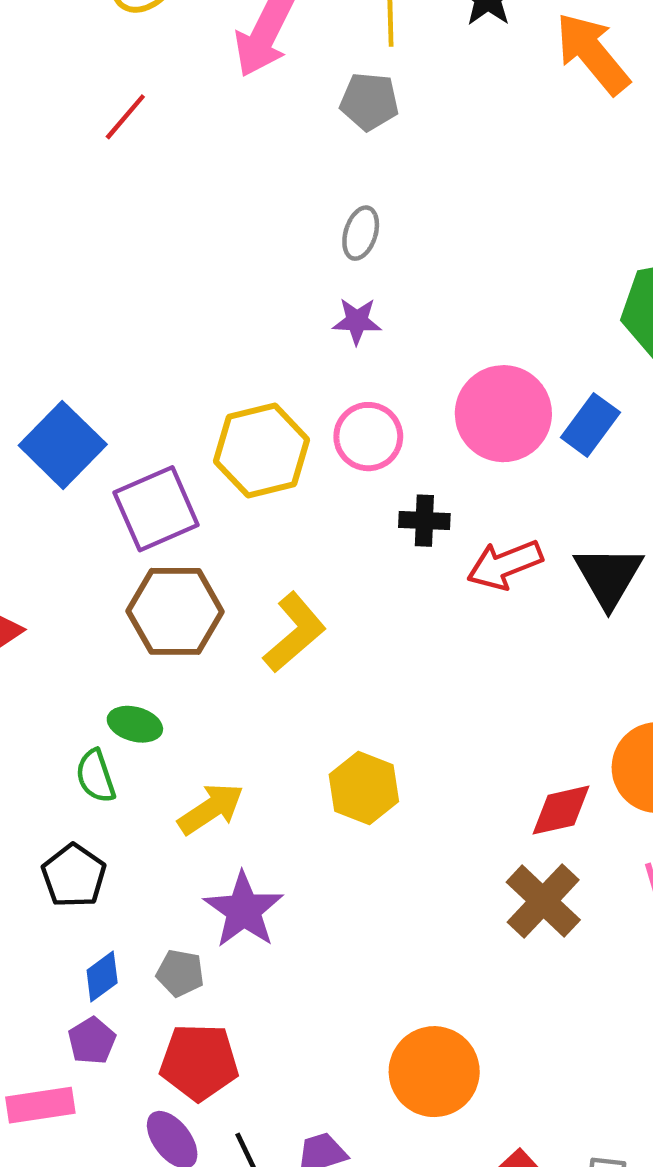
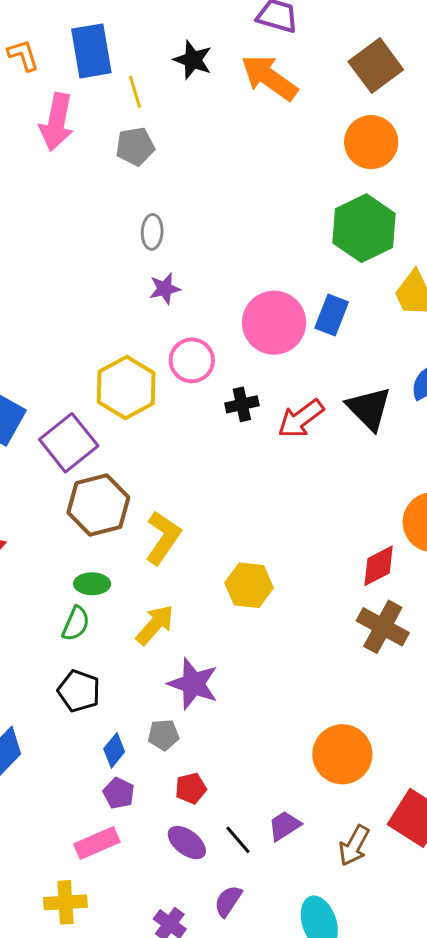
yellow L-shape: (295, 632) -> (163, 538), moved
green semicircle: (96, 776) -> (76, 624), turned -123
red pentagon: (199, 1062) -> (191, 788), size x0.6

